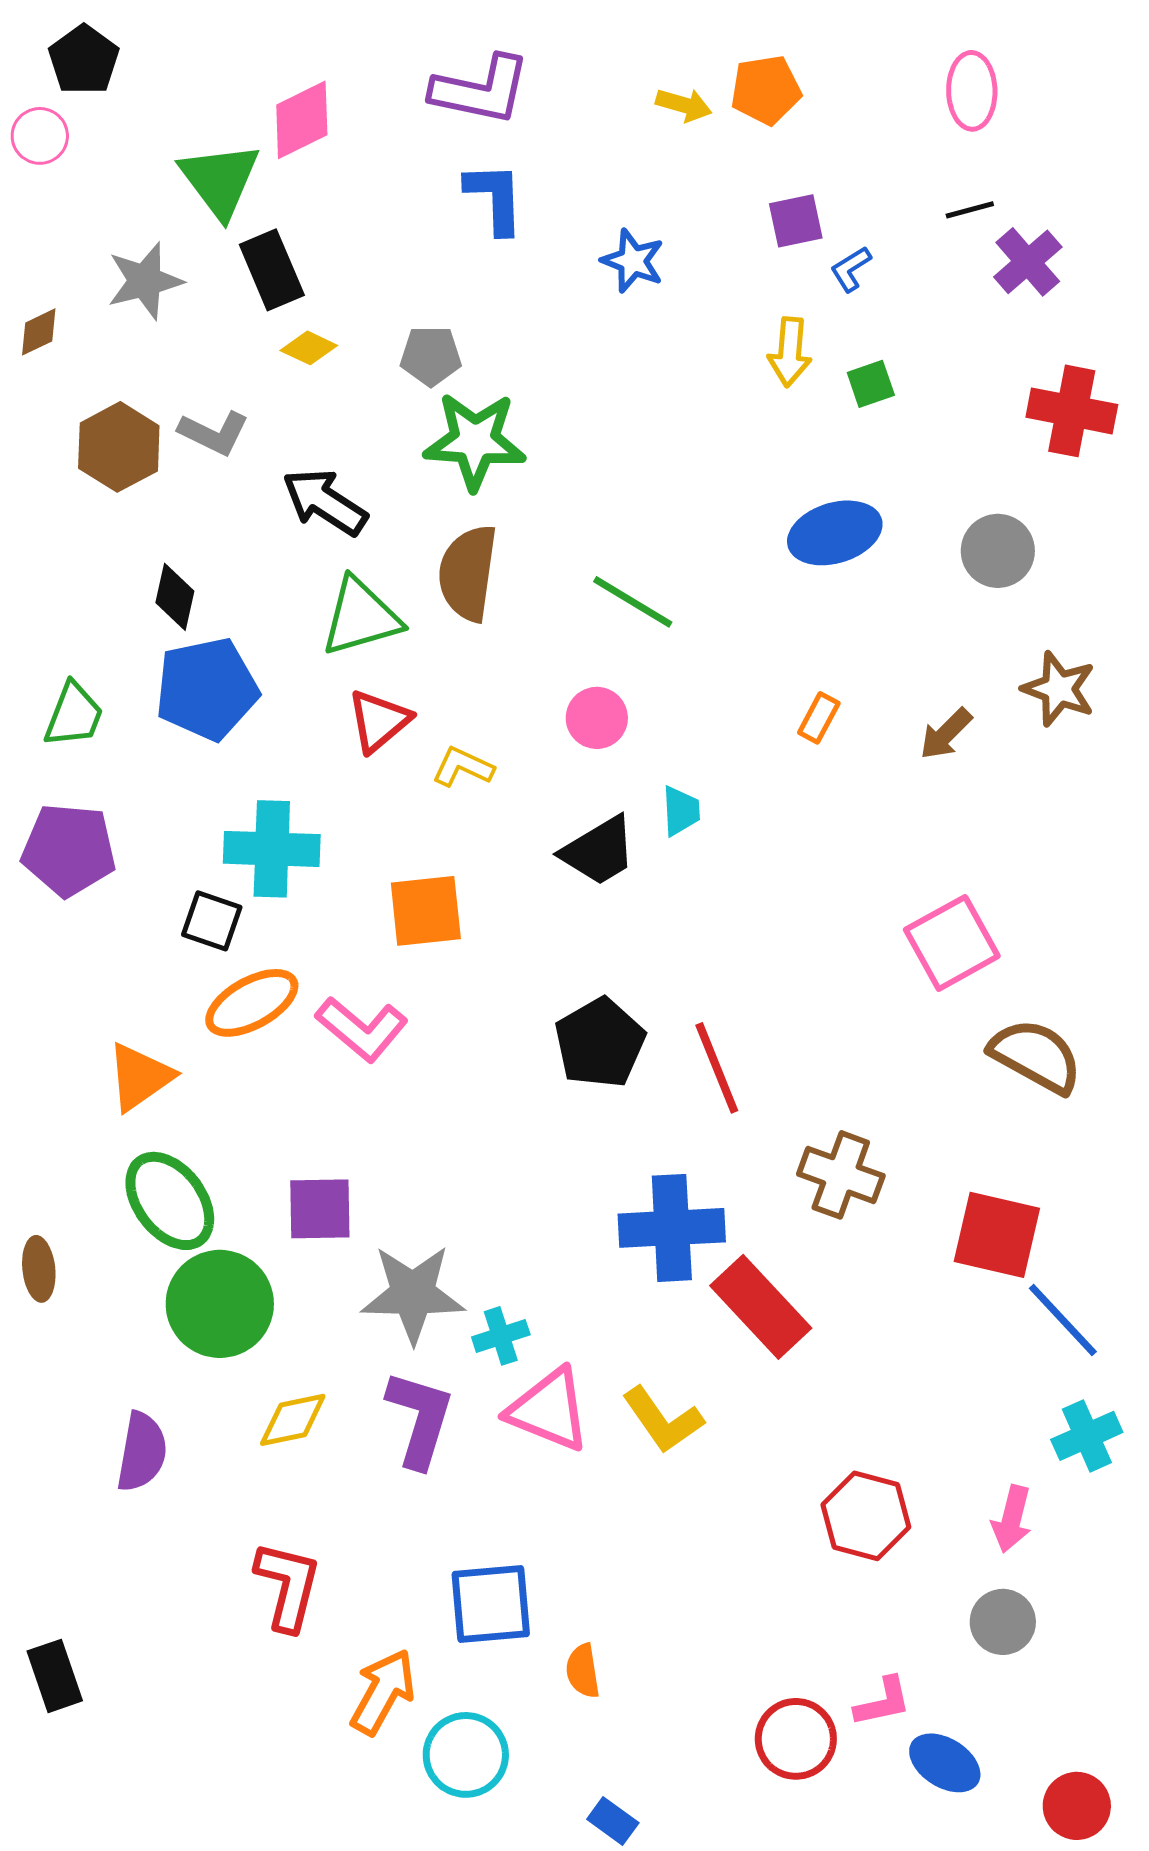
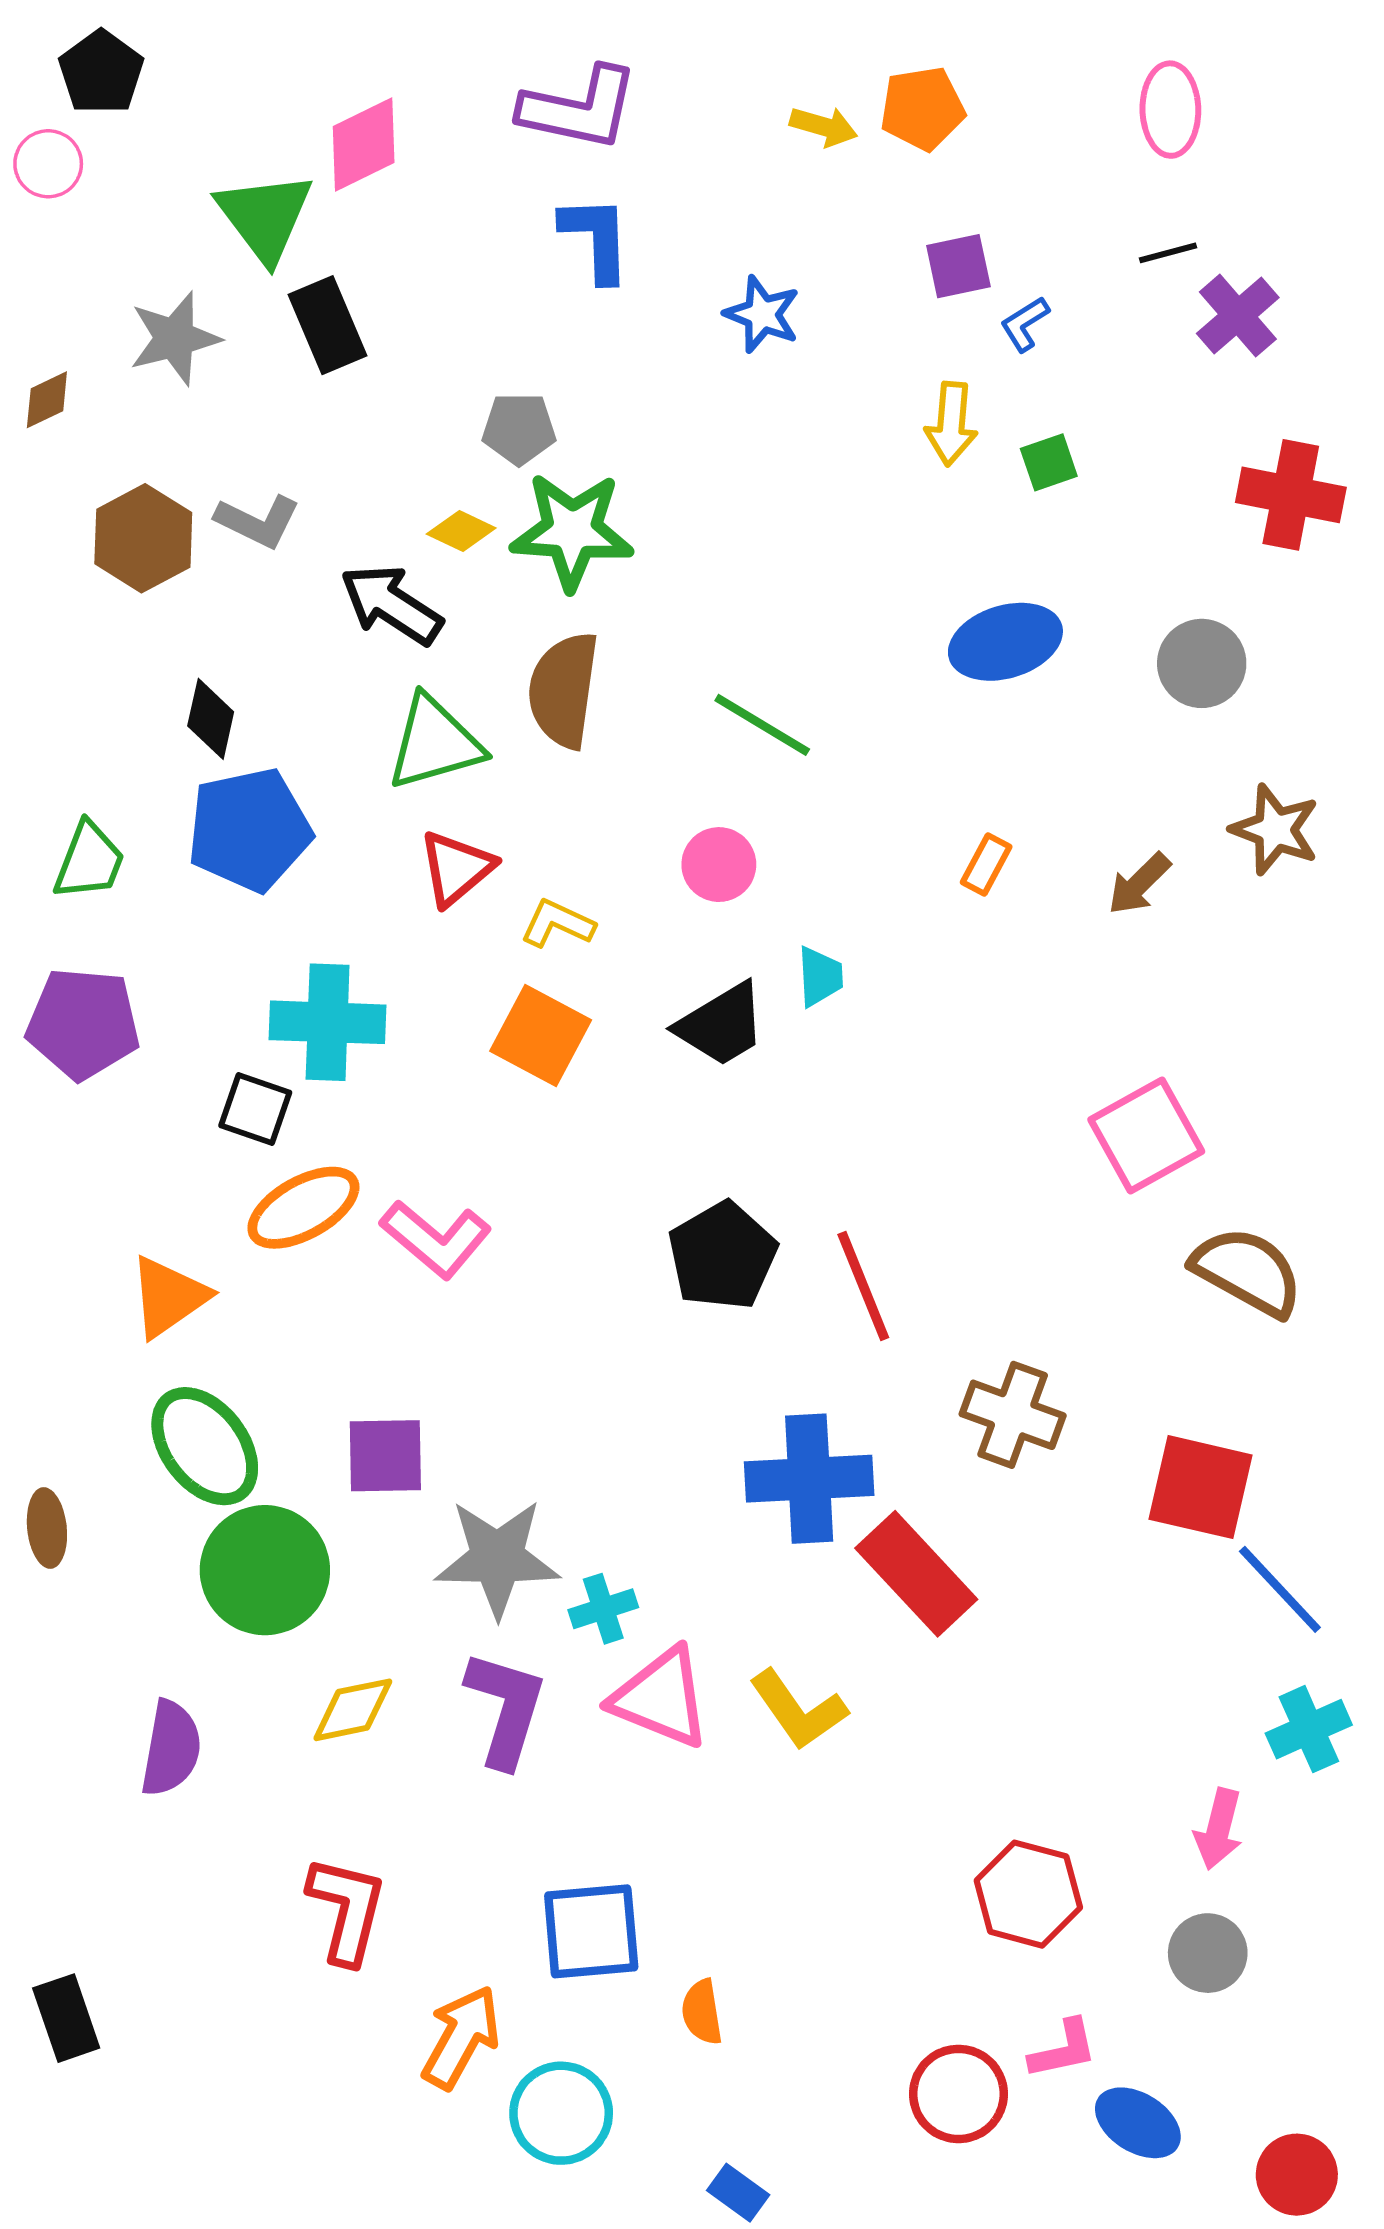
yellow diamond: (309, 348) -> (461, 531), moved
orange square: (426, 911) -> (541, 1036), moved, turned 34
red hexagon: (866, 1516) -> (1028, 1894), moved

